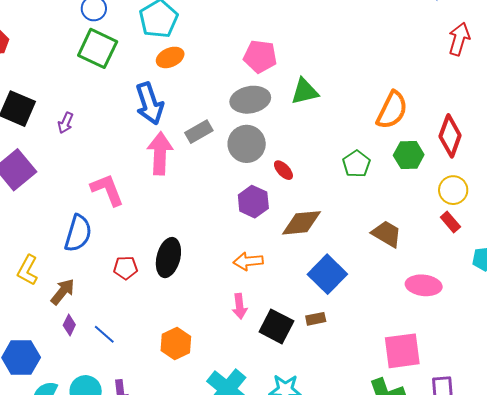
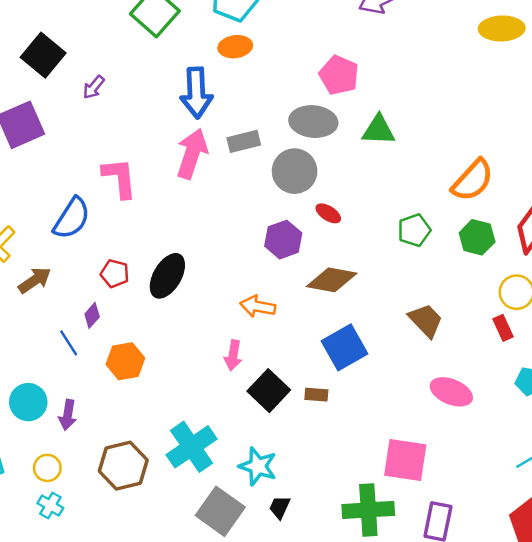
red ellipse: (283, 170) -> (328, 213), turned -30
purple diamond: (69, 325) -> (92, 315), moved
orange hexagon: (176, 343) -> (125, 361), moved

